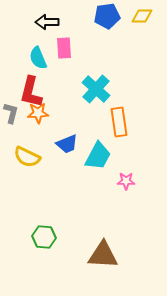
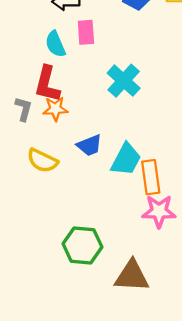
orange rectangle: (119, 122) -> (151, 177), moved
pink star: (126, 181) -> (159, 211), moved, size x1.6
green hexagon: (44, 237) -> (82, 245), moved, size x1.4

